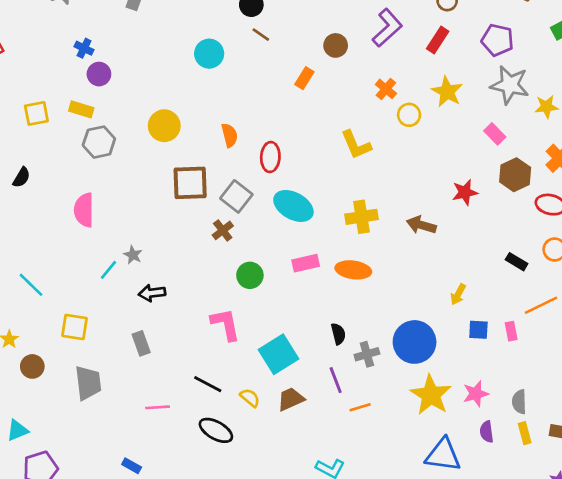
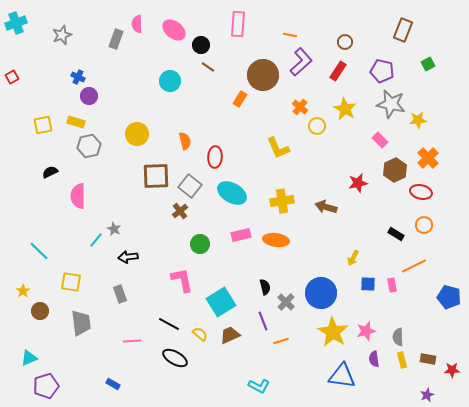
brown circle: (336, 45) -> (263, 75), size x1.8
black semicircle: (21, 177) -> (50, 172), moved, turned -147
gray cross: (367, 354) -> (286, 302), turned -30

